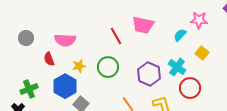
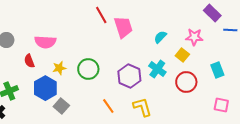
pink star: (199, 20) -> (194, 37), moved
pink trapezoid: (143, 25) -> (123, 27), turned -120
red line: (116, 36) -> (101, 15), moved
red circle: (190, 88) -> (186, 82), moved

